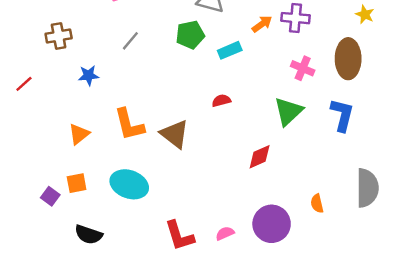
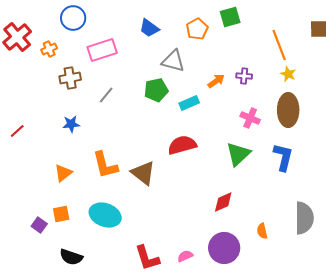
yellow star: (365, 14) -> (288, 74), moved
purple cross: (295, 18) -> (244, 76), size x0.7
brown cross: (59, 36) -> (70, 78), moved
red semicircle: (221, 101) -> (182, 145), size x1.8
red diamond: (260, 157) -> (223, 202), moved

